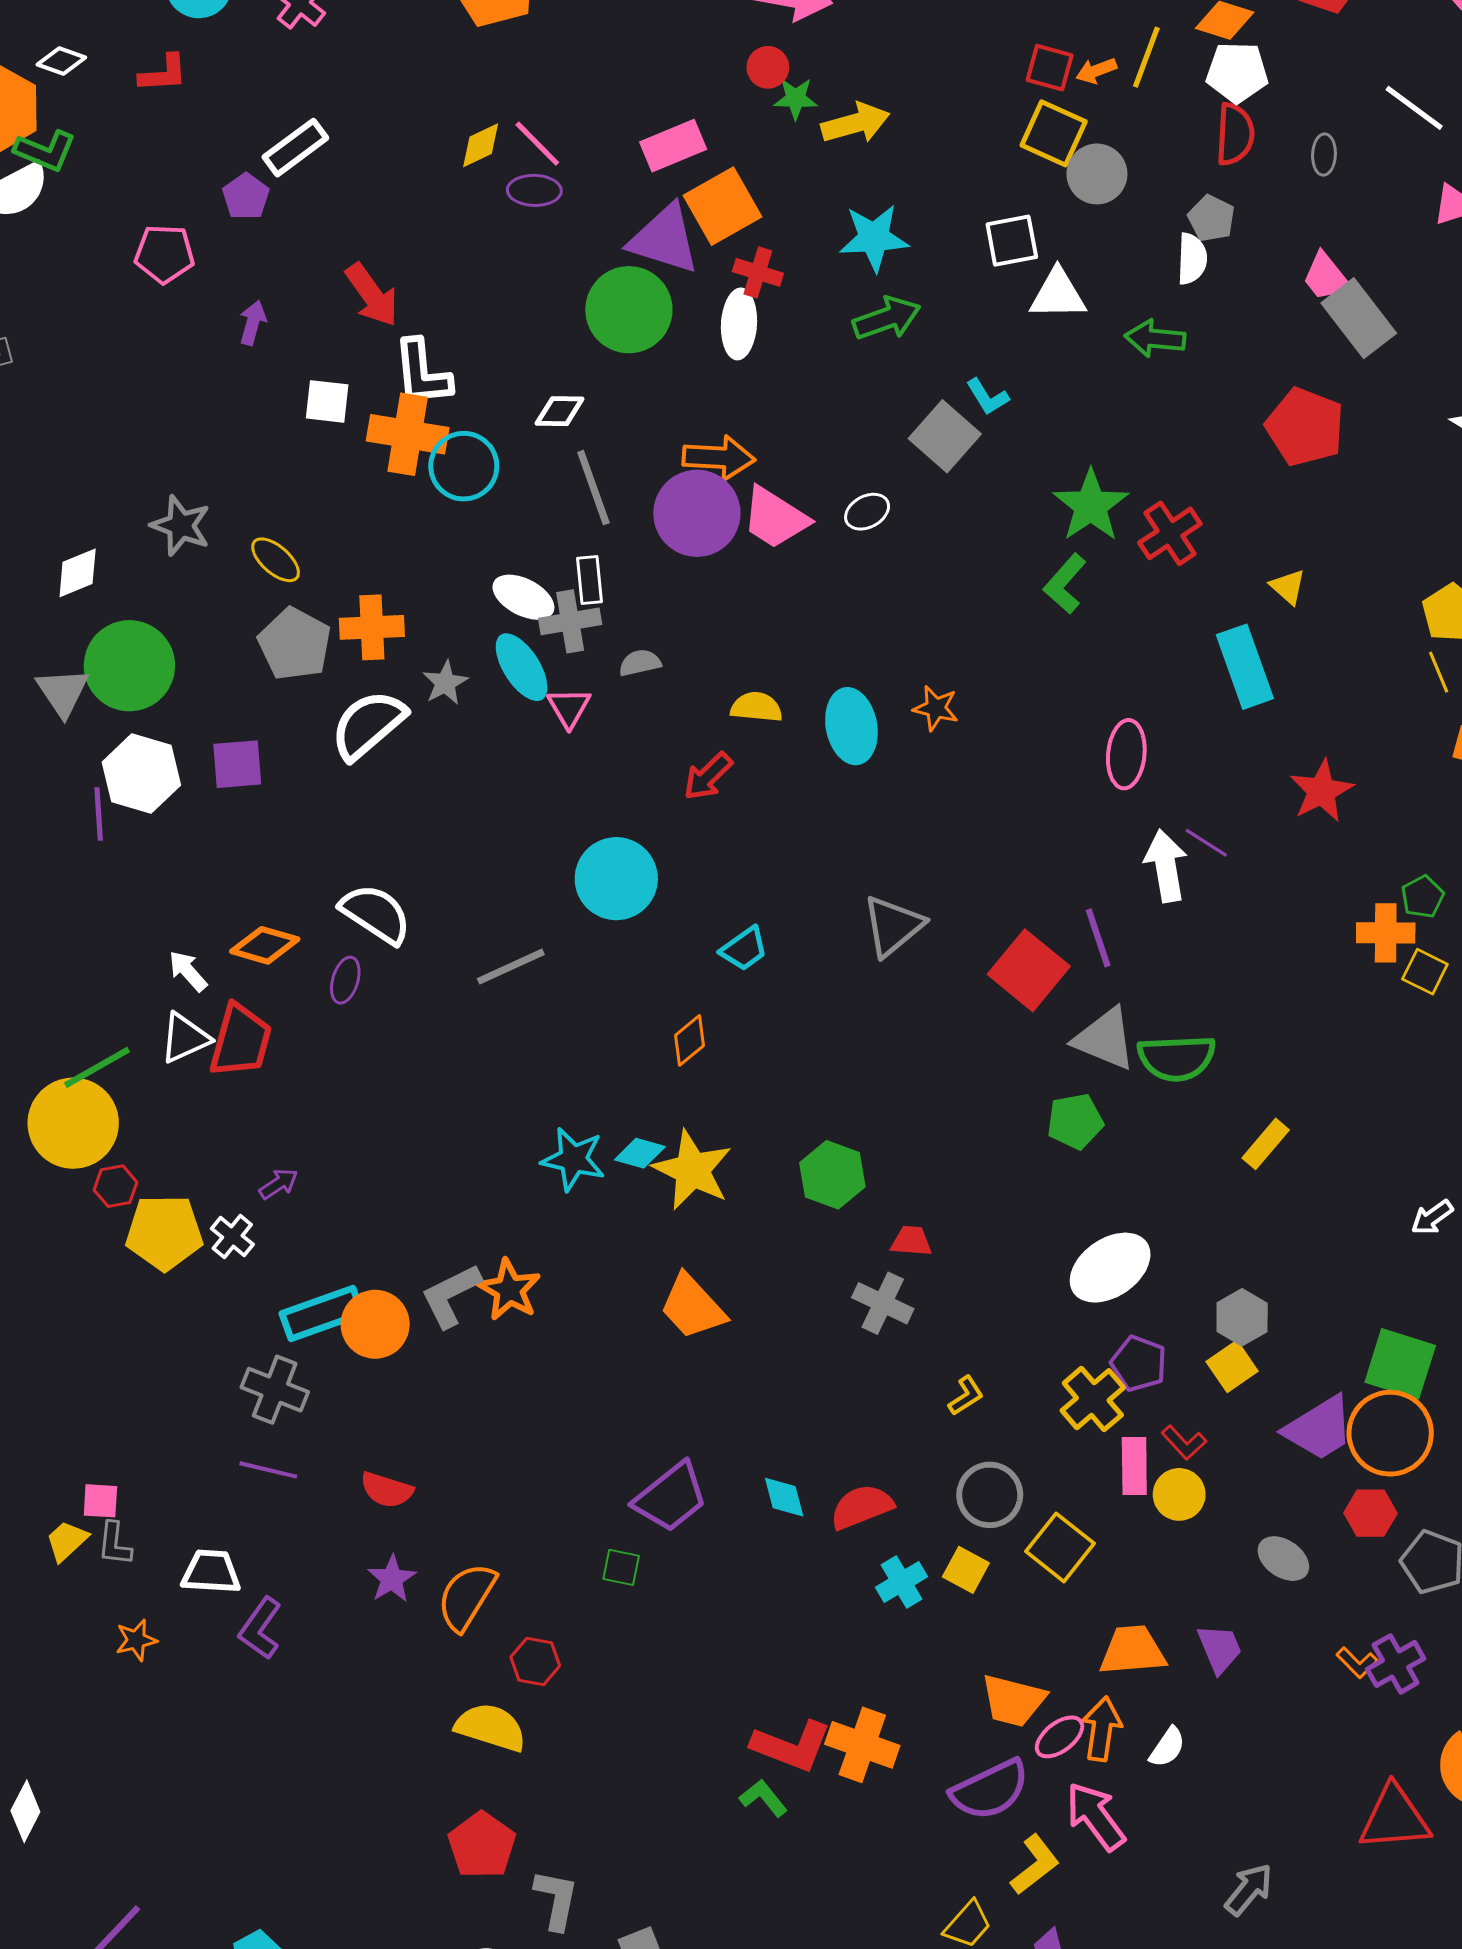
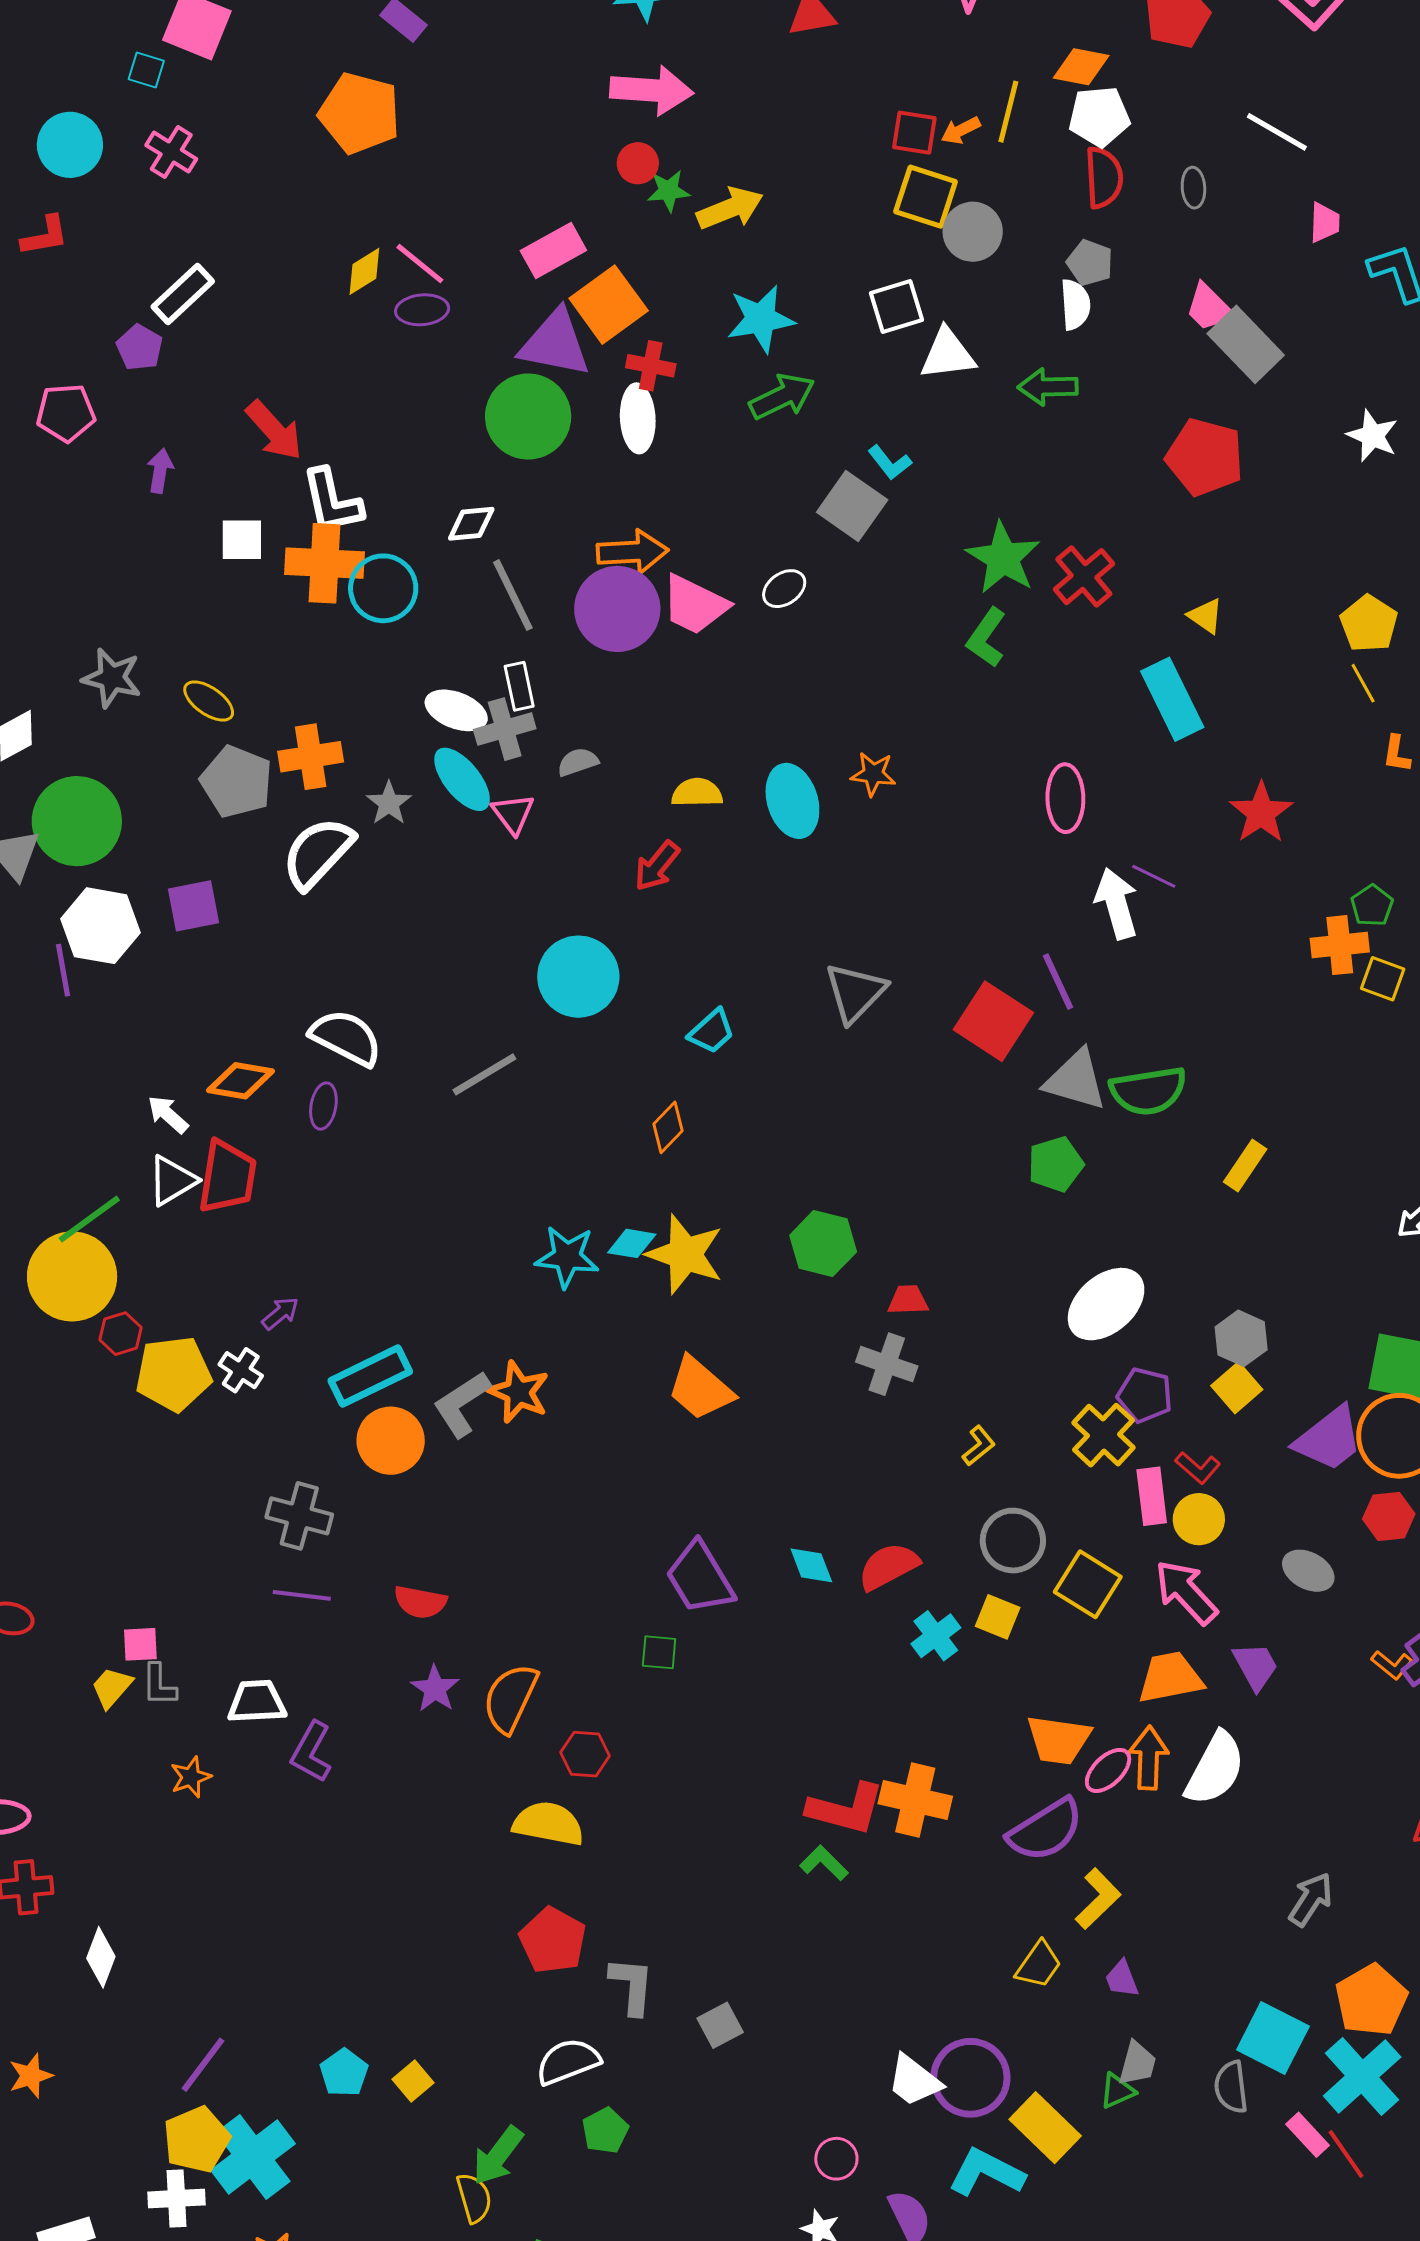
cyan rectangle: (322, 1313) -> (370, 1376), moved
purple trapezoid: (671, 1497) -> (700, 1578), turned 104
white semicircle: (1167, 1747) -> (1215, 1769), size x1.8
pink arrow: (1096, 1816) -> (1186, 1592), moved

